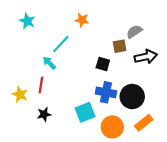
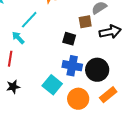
cyan square: (85, 112) -> (52, 85), turned -30

